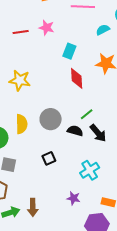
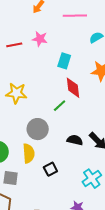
green line: (87, 114) -> (60, 106), moved
gray circle: (51, 119) -> (38, 129), moved
yellow semicircle: (22, 124) -> (29, 153), moved

